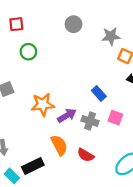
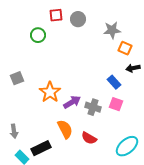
red square: (16, 24) -> (56, 15), moved
green circle: (28, 52) -> (38, 35), moved
blue rectangle: (99, 93) -> (114, 82), moved
orange star: (43, 104) -> (50, 92), turned -30

